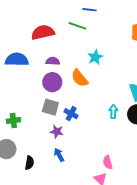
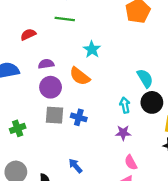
red semicircle: (43, 32) -> (28, 35), size x0.6
green cross: (13, 120) -> (18, 128), moved
purple star: (57, 132) -> (123, 133), moved

